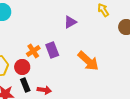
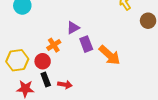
purple triangle: (70, 22) -> (73, 28), moved
purple rectangle: (52, 50) -> (86, 44), moved

